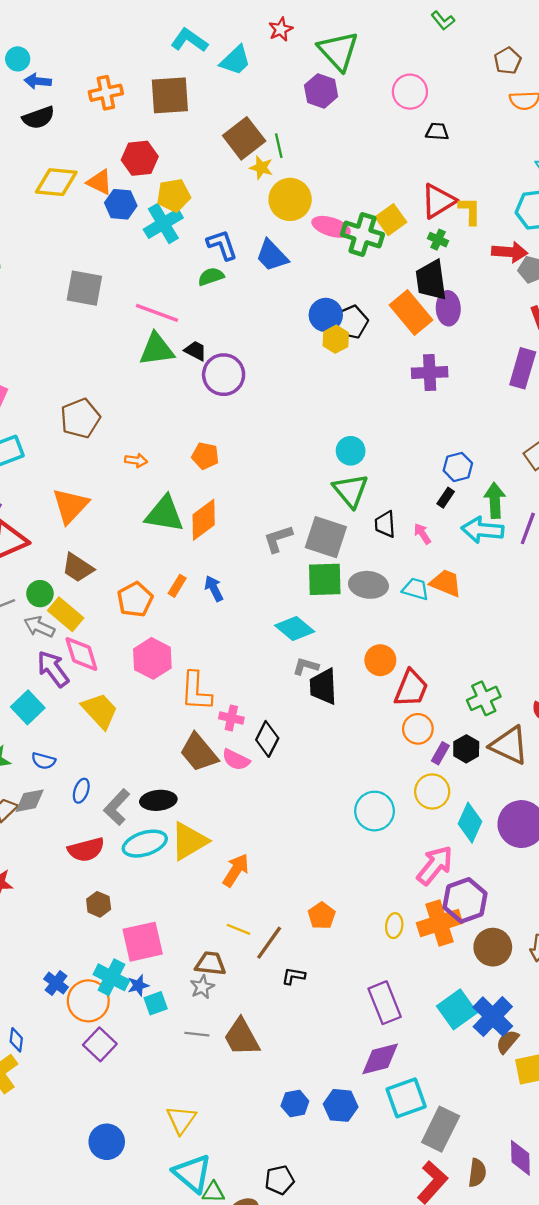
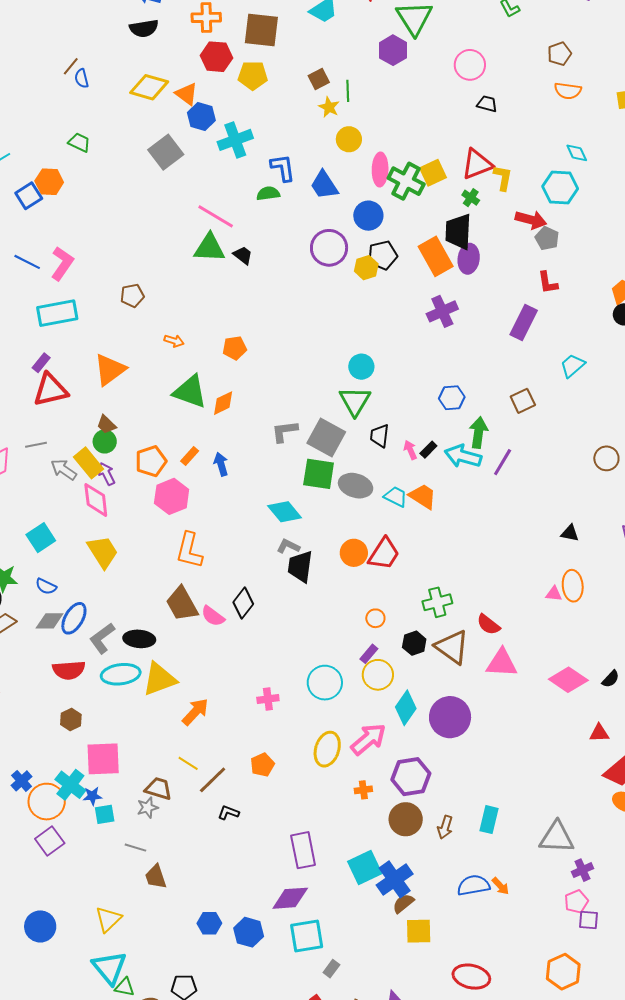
brown square: (244, 138) -> (319, 79), size x0.6
red hexagon: (140, 158) -> (216, 57), moved
yellow pentagon: (174, 195) -> (253, 75), moved
yellow circle: (290, 199) -> (349, 139), size x0.7
pink ellipse: (331, 227) -> (380, 169), turned 64
gray square: (84, 288) -> (166, 152), moved, turned 32
blue circle: (326, 315) -> (368, 216), moved
purple cross: (430, 372) -> (442, 311), turned -32
purple circle: (224, 375) -> (329, 248), moved
brown pentagon: (80, 418) -> (132, 296), size x0.7
orange pentagon: (205, 456) -> (235, 348), turned -30
black rectangle: (446, 498) -> (428, 450), moved
orange diamond: (204, 520) -> (223, 403), size x0.7
brown trapezoid: (78, 568) -> (106, 425), size x0.7
green circle: (40, 594) -> (105, 441), moved
pink hexagon: (152, 658) -> (172, 496), moved
purple arrow: (53, 669) -> (106, 474), moved, size x0.7
red trapezoid: (411, 688) -> (384, 554), moved
pink cross: (231, 718) -> (268, 699), moved, turned -30
orange circle: (418, 729) -> (375, 618), size x0.7
purple rectangle: (440, 753) -> (369, 654), moved
blue ellipse: (81, 791) -> (74, 618), size x1.5
gray diamond: (30, 801) -> (50, 621), moved
purple hexagon: (465, 900) -> (411, 777), moved
orange cross: (440, 923) -> (363, 790), size x0.5
yellow ellipse: (394, 926) -> (327, 749), moved, size x1.6
brown trapezoid: (242, 1037) -> (156, 877), moved, size x0.7
gray rectangle: (441, 1129) -> (331, 969), size x0.5

